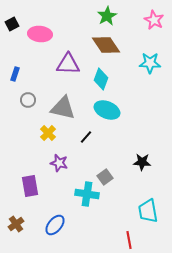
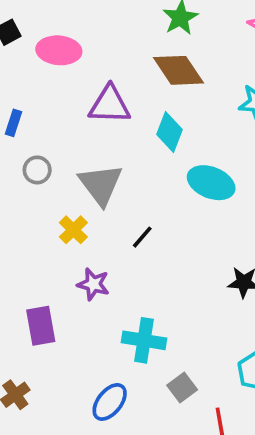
gray triangle: (63, 108) -> (101, 184), turned 40
cyan ellipse: (107, 110) -> (211, 183), moved
gray square: (105, 177) -> (182, 387), moved
blue ellipse: (55, 225) -> (110, 402), moved

